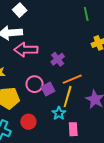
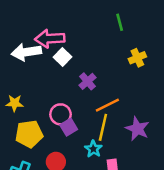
white square: (20, 10) -> (62, 57), moved
pink arrow: (26, 50) -> (50, 39), moved
purple square: (48, 89) -> (69, 127), moved

